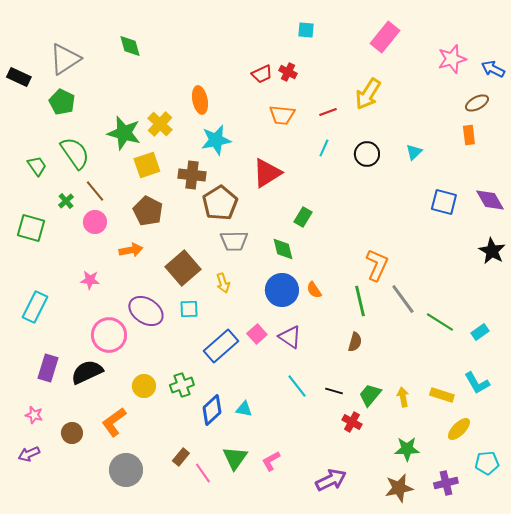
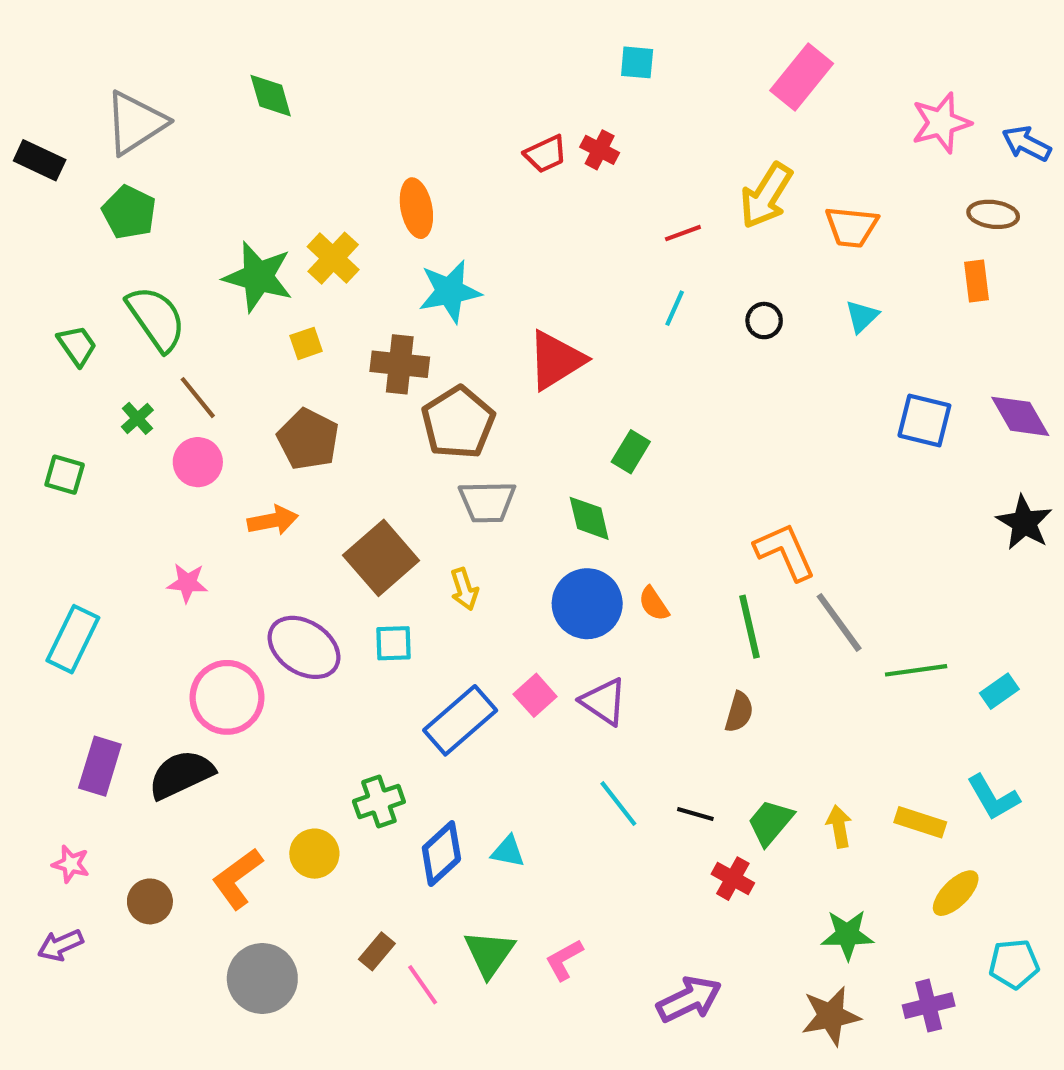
brown ellipse: (477, 103) -> (993, 214), turned 35
orange trapezoid: (282, 115) -> (852, 227), moved
black circle: (367, 154) -> (764, 321), size x0.7
yellow square: (147, 165) -> (306, 343), size x0.6
green square: (31, 228) -> (65, 475), size x0.7
orange L-shape: (377, 265) -> (785, 552), turned -48
green line: (440, 322) -> (916, 670), turned -40
yellow circle: (144, 386) -> (314, 854), moved

